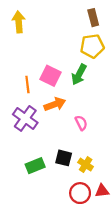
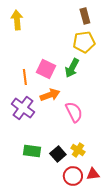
pink semicircle: (81, 123) -> (74, 112), size x1.5
black square: (64, 158) -> (58, 154), moved, turned 35
green rectangle: (35, 166) -> (32, 151), turned 30

